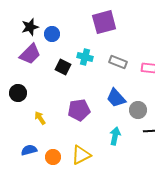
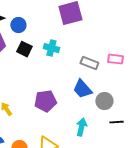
gray rectangle: (118, 62) -> (89, 63), moved
black square: (63, 67) -> (24, 49), moved

